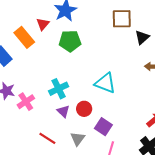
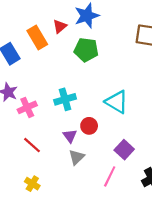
purple triangle: (63, 111) -> (70, 136), moved
purple square: (103, 127) -> (124, 150), moved
red line: (47, 138) -> (32, 145), moved

